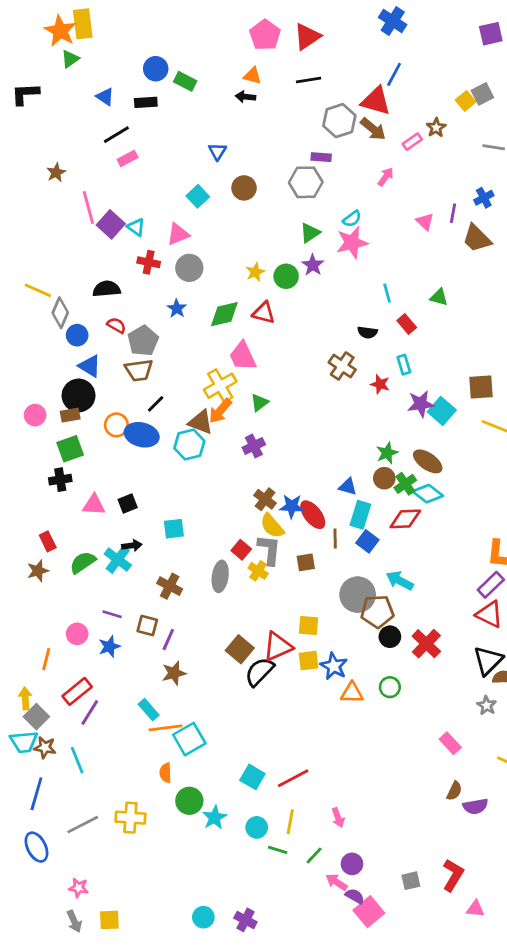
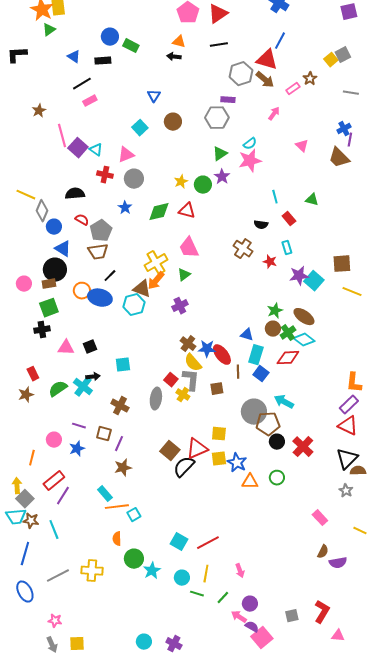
purple line: (453, 213) -> (350, 140), moved
pink trapezoid: (243, 356) -> (189, 248), moved
cyan square: (189, 739) -> (134, 515), size x0.6

